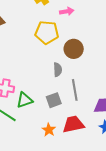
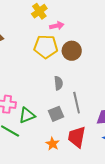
pink arrow: (67, 11) -> (57, 26), moved
brown circle: (74, 49) -> (72, 51), moved
red trapezoid: (73, 124) -> (77, 137), turned -65

